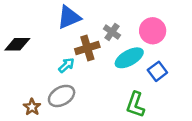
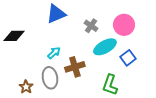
brown cross: (87, 48) -> (75, 67), moved
gray ellipse: (62, 96) -> (50, 78), turned -70

